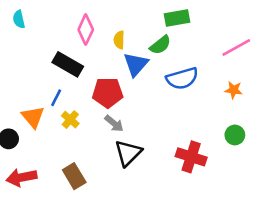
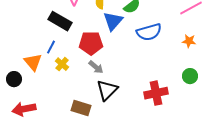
red cross: (191, 157) -> (156, 93), turned -30
brown rectangle: (74, 176) -> (81, 108), moved, turned -42

